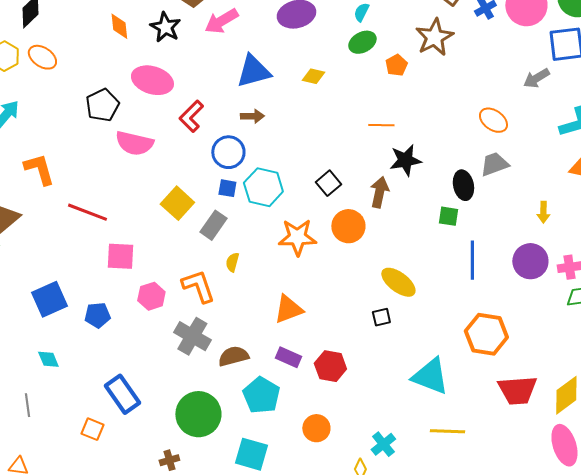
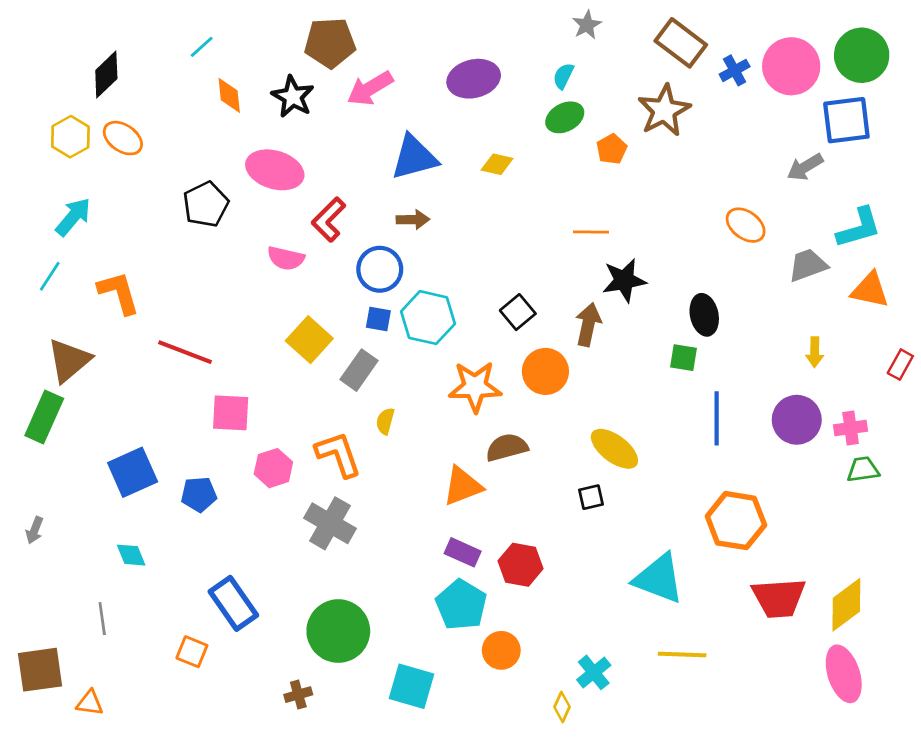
pink semicircle: (134, 143) -> (286, 258), moved, size x0.7
gray trapezoid: (494, 164) -> (808, 265), moved
brown semicircle: (233, 356) -> (507, 447), moved
cyan pentagon: (261, 395) -> (461, 605), moved

